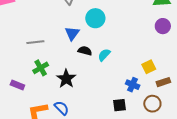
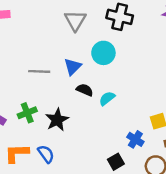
gray line: (35, 42) -> (39, 71), moved
green cross: (41, 68) -> (27, 113), moved
black square: (119, 105) -> (116, 162), turned -32

